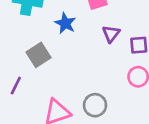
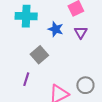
purple triangle: (111, 34) -> (81, 32), moved

